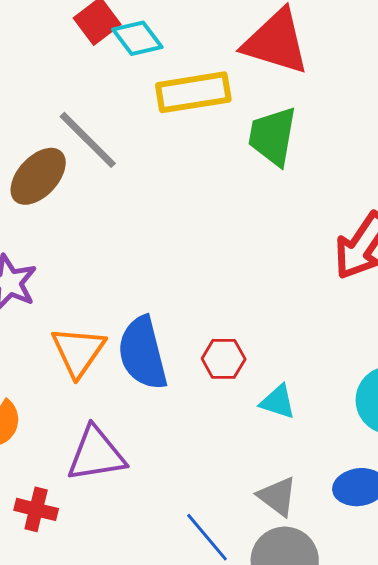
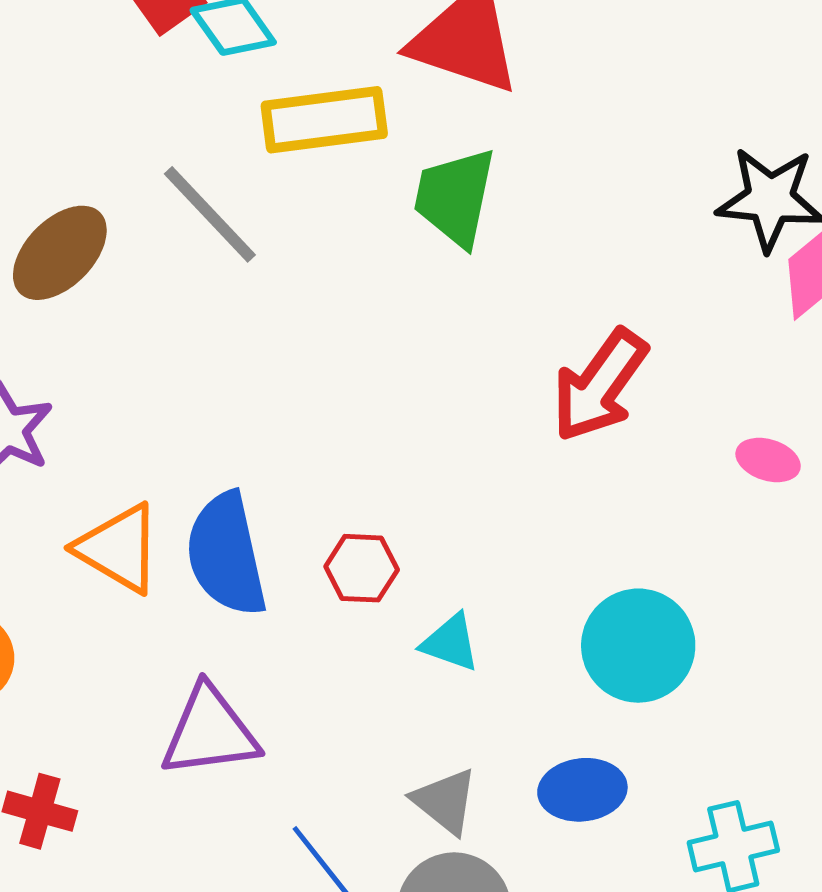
gray line: (88, 140) -> (210, 214), moved
orange triangle: (78, 351) -> (119, 548), turned -36
purple triangle: (96, 454) -> (210, 732), moved

